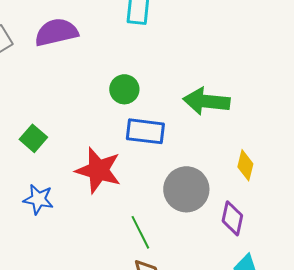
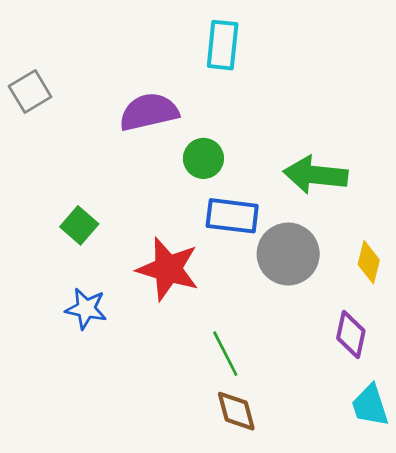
purple semicircle: (56, 32) -> (149, 112), moved
gray circle: (186, 189) -> (288, 254), moved

